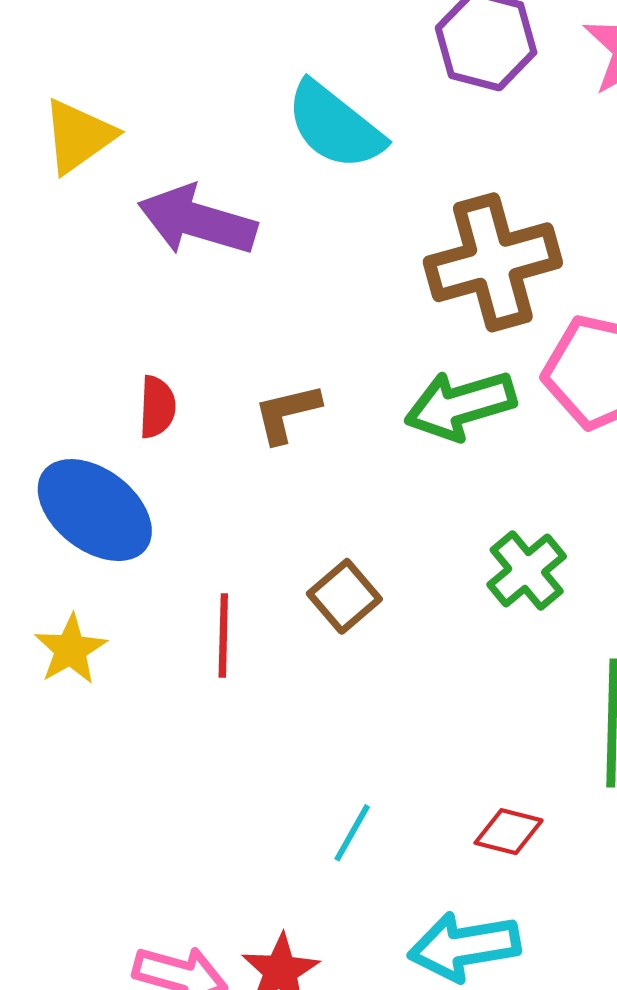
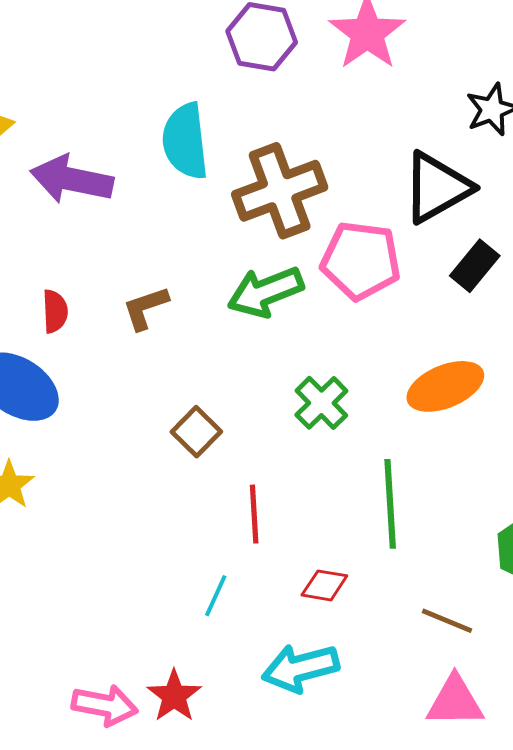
cyan semicircle: (335, 126) -> (185, 141), moved, turned 50
red line: (223, 636) -> (254, 514), moved

